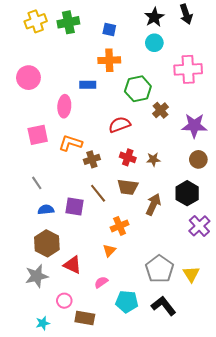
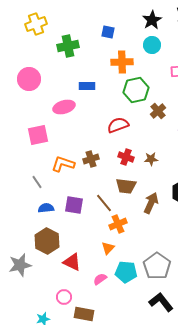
green cross: (68, 22) -> (68, 46), moved
orange cross: (109, 60) -> (122, 62), moved
pink ellipse: (64, 106) -> (64, 107), turned 70
orange L-shape: (70, 143) -> (63, 164), moved
brown line: (98, 193) -> (104, 203), moved
gray star: (37, 276) -> (20, 265), moved
cyan pentagon: (127, 302) -> (126, 272), moved

